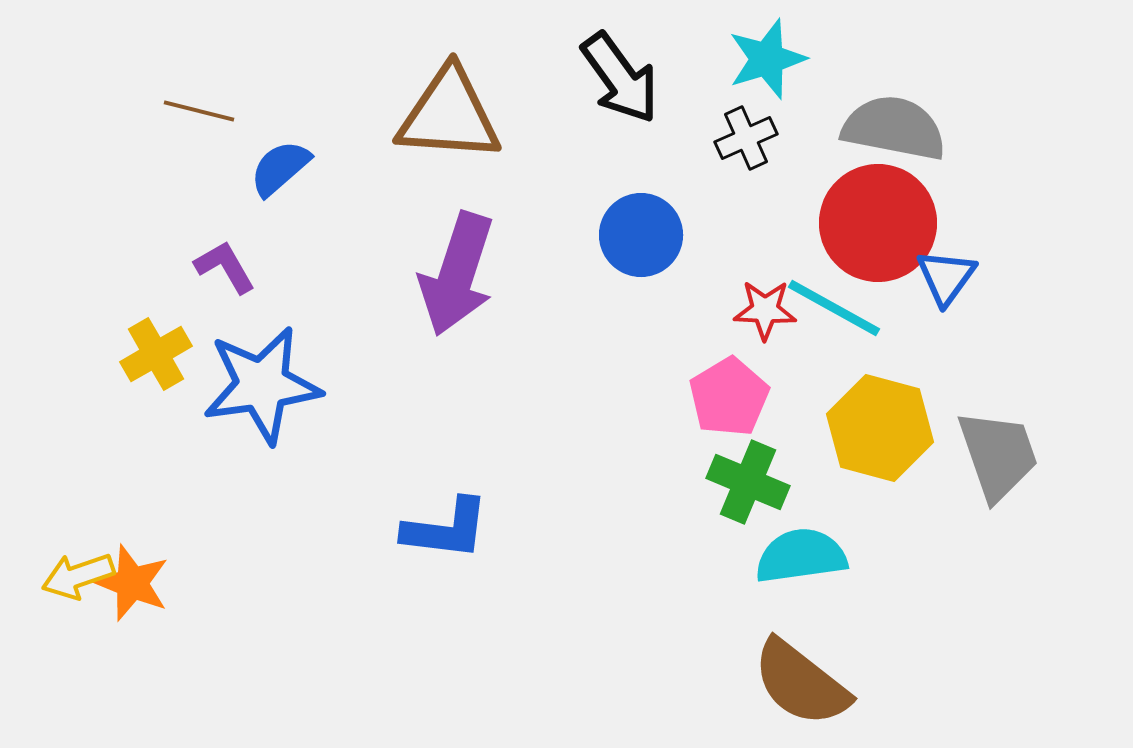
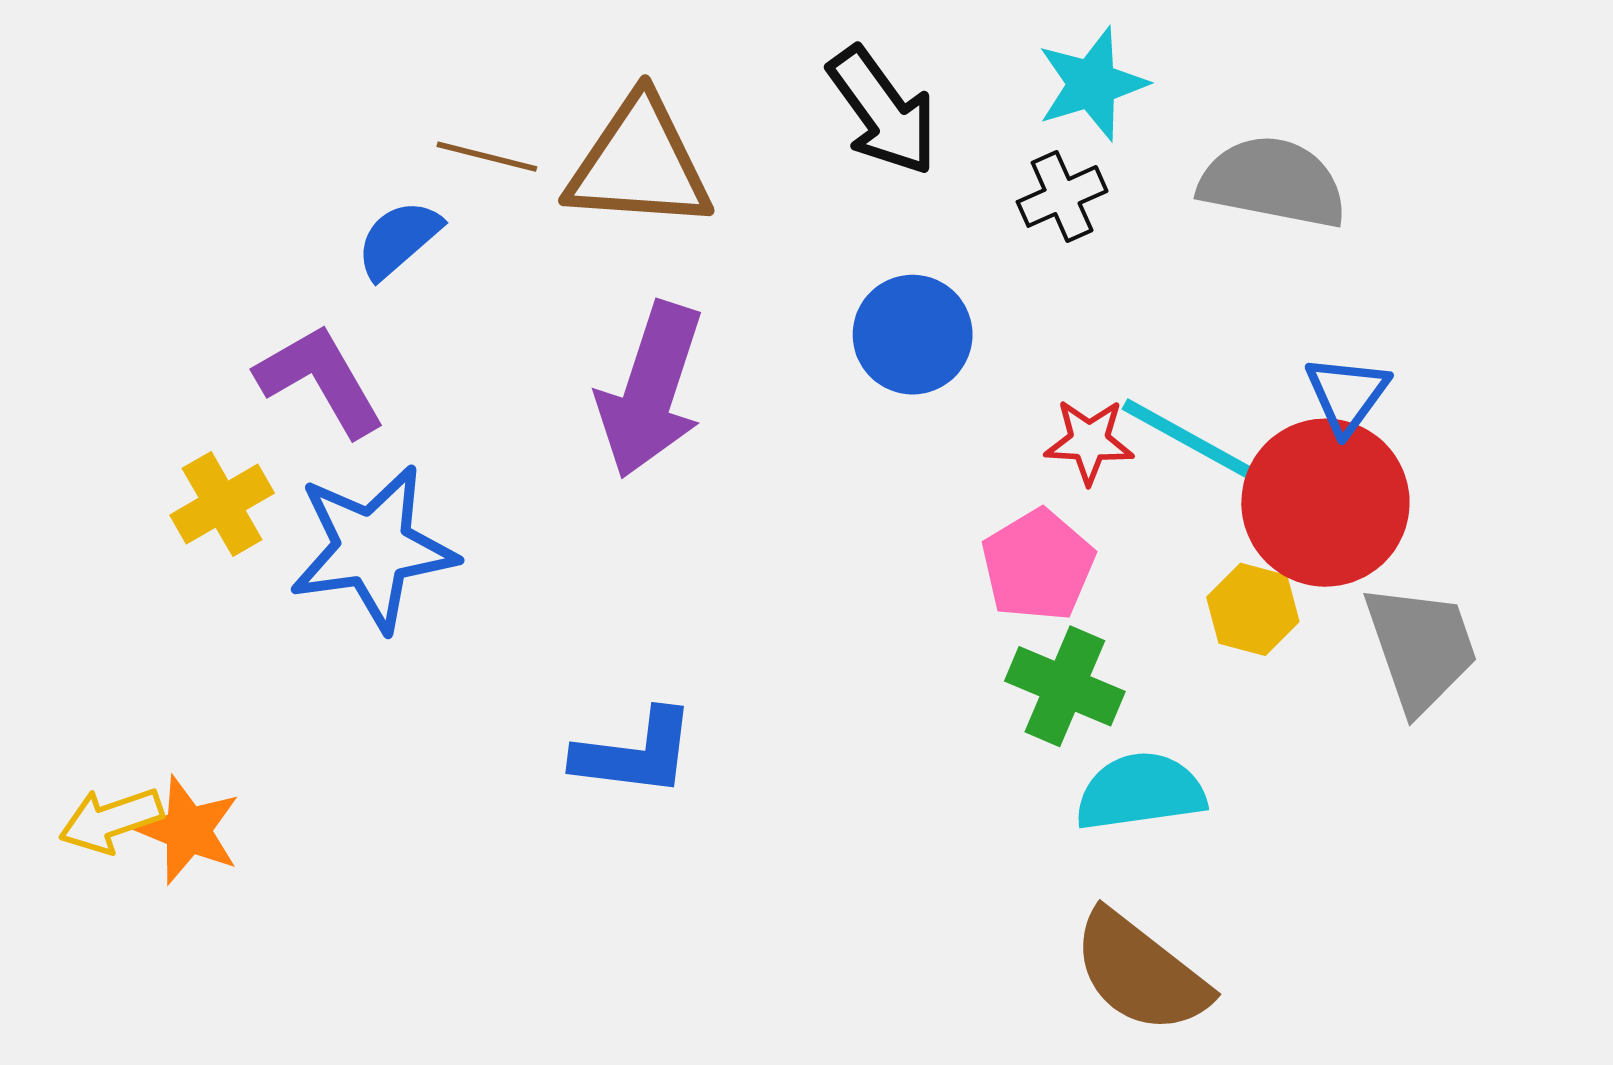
brown line: (199, 111) -> (487, 157), moved
red circle: (878, 223) -> (1325, 503), moved
purple L-shape: (225, 267) -> (320, 380), size x1.5
yellow hexagon: (880, 428) -> (1253, 609), size x0.6

